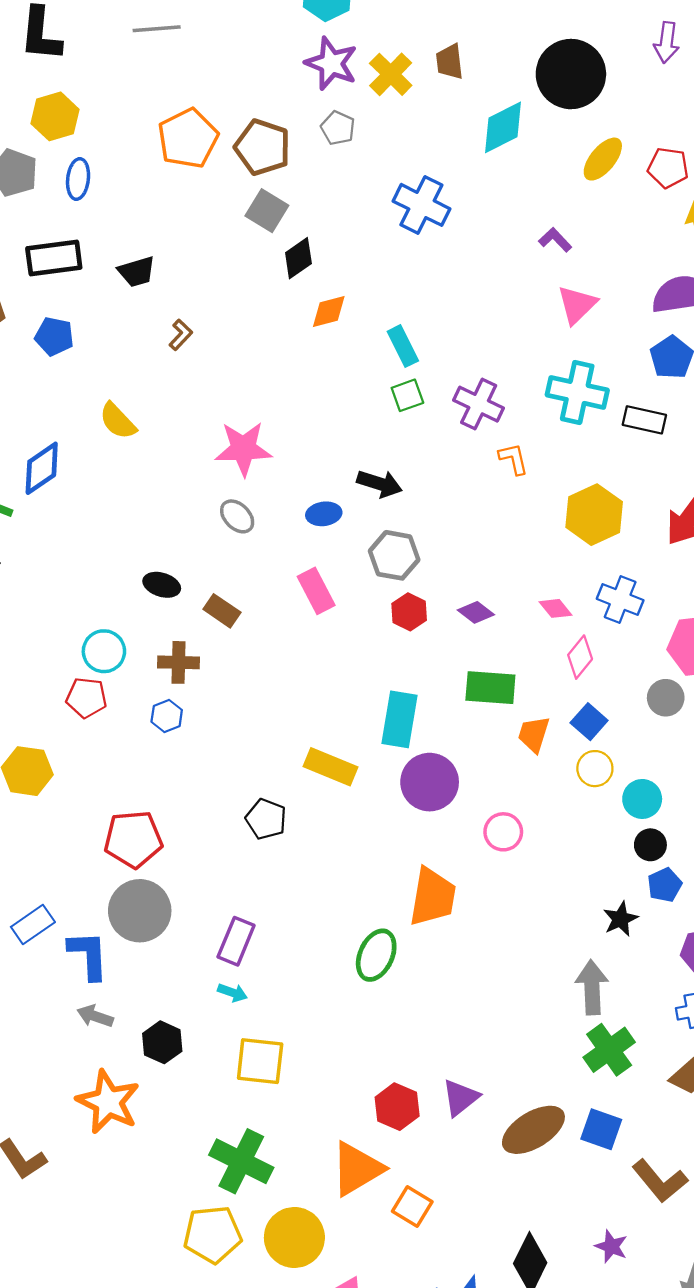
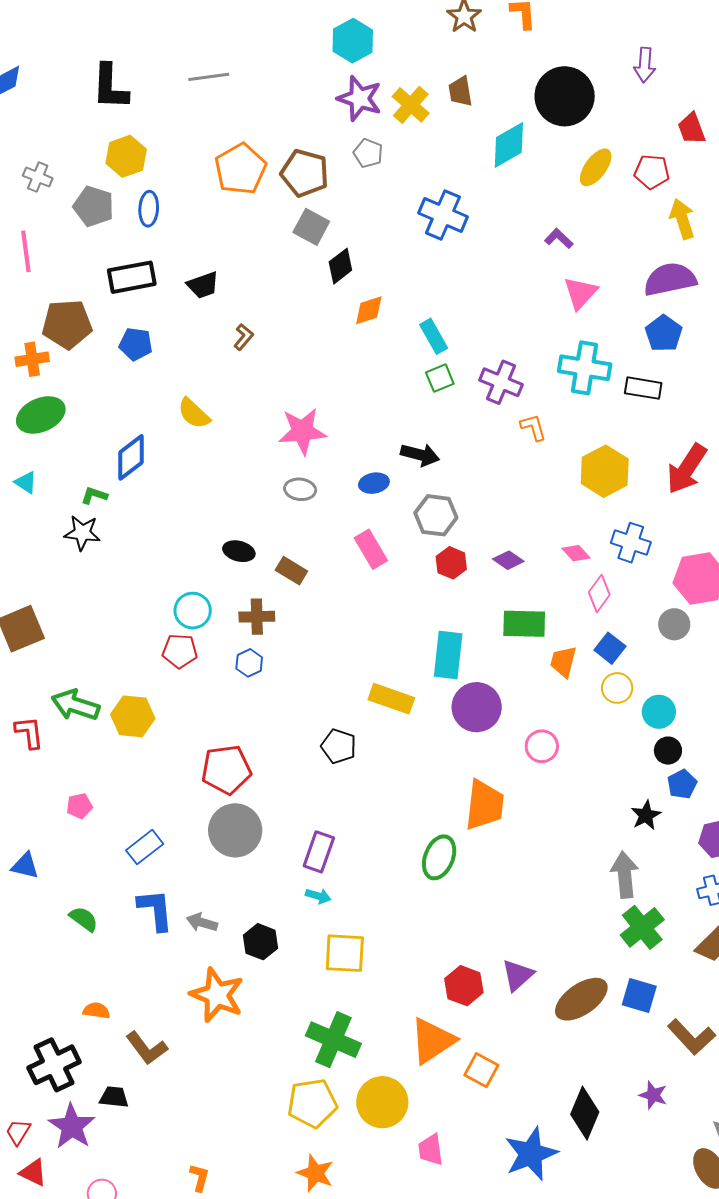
gray ellipse: (237, 516) -> (300, 489), turned -36
blue L-shape: (88, 955) -> (155, 910), moved

